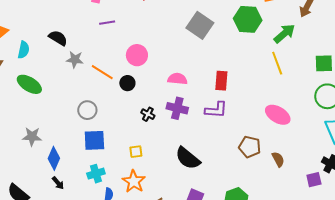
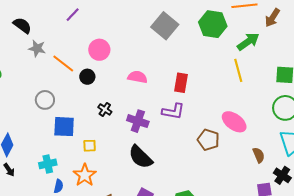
purple line: (107, 23) -> (73, 15), turned -42
purple cross: (177, 108) -> (138, 121), moved
blue square: (94, 140) -> (64, 127), moved
brown pentagon: (250, 147) -> (208, 140), moved
brown semicircle: (278, 159) -> (259, 155), moved

